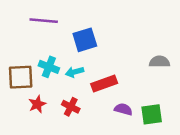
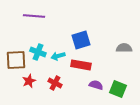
blue square: (85, 40) -> (81, 40), moved
red rectangle: (104, 84) -> (81, 65), turned 30
green square: (152, 114) -> (118, 89), turned 30

